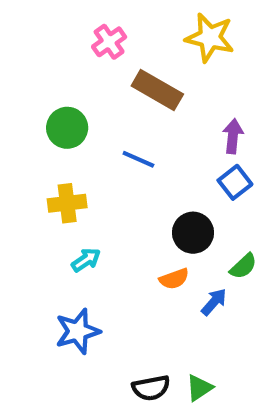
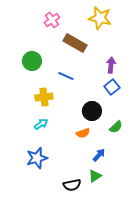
yellow cross: (67, 203) -> (44, 97), moved
blue arrow: (214, 302) -> (99, 155), moved
green triangle: (199, 388) -> (95, 176), moved

